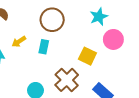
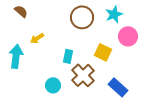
brown circle: (52, 20) -> (82, 17), moved
cyan rectangle: (44, 47) -> (68, 56), moved

